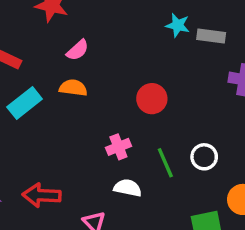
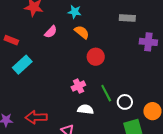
cyan star: (178, 25) -> (75, 12), moved
orange semicircle: (73, 88) -> (82, 32), moved, turned 35
white circle: (204, 157) -> (125, 102), moved

